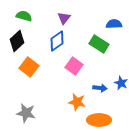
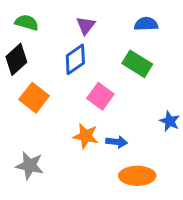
blue semicircle: (114, 24) -> (146, 24), moved
blue arrow: (100, 88) -> (117, 142), moved
orange star: (77, 102) -> (86, 136), moved

